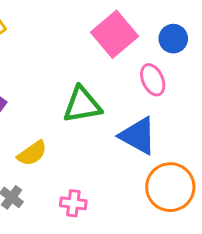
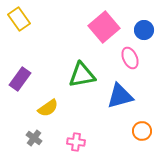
blue triangle: (138, 136) -> (120, 96), turned -44
orange circle: (170, 187) -> (142, 131), size x0.6

